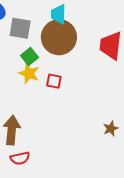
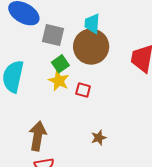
brown star: (111, 129) -> (99, 138), moved

